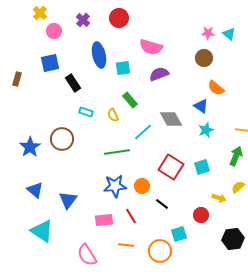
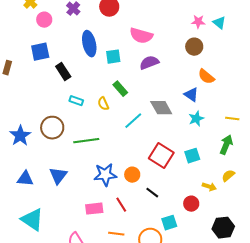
green line: (117, 152) -> (86, 141), moved
blue triangle: (35, 190) -> (25, 179), turned -36
blue triangle: (68, 200) -> (58, 176), moved

